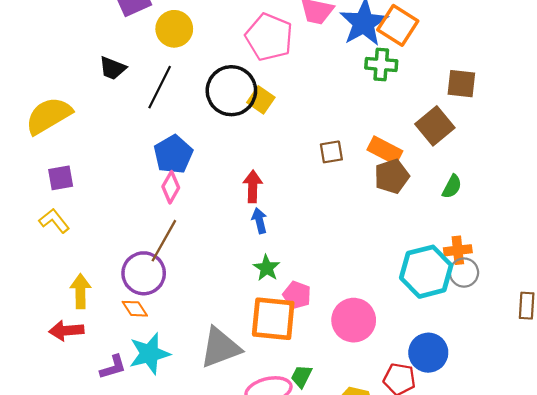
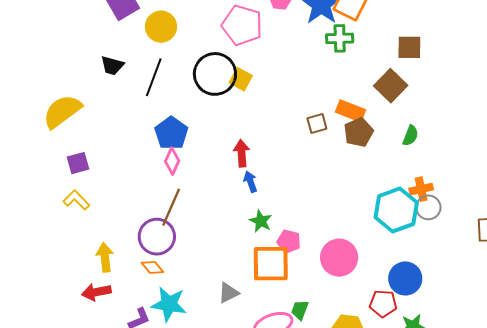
brown square: (331, 152) -> (317, 123), moved
gray triangle: (220, 348) -> (228, 293), size x0.6
cyan star: (149, 354) -> (169, 304), turned 30

